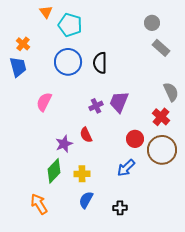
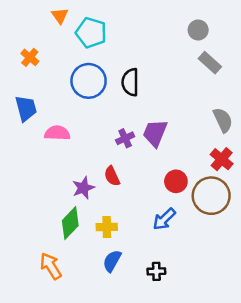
blue trapezoid: (18, 67) -> (26, 108), moved
pink semicircle: (44, 102) -> (57, 133), turned 66
red cross: (161, 117) -> (222, 159), moved

